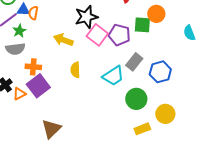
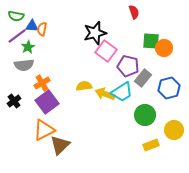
orange circle: (156, 14) -> (164, 48), moved
purple pentagon: (119, 35) -> (128, 66), moved
yellow arrow: (63, 40) -> (105, 94), moved
orange cross: (33, 67) -> (42, 83), turned -35
yellow semicircle: (75, 70) -> (84, 86), turned 84
orange triangle: (19, 94) -> (44, 130), moved, size x1.6

